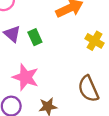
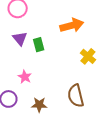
pink star: (26, 77) -> (25, 77), size x0.6

